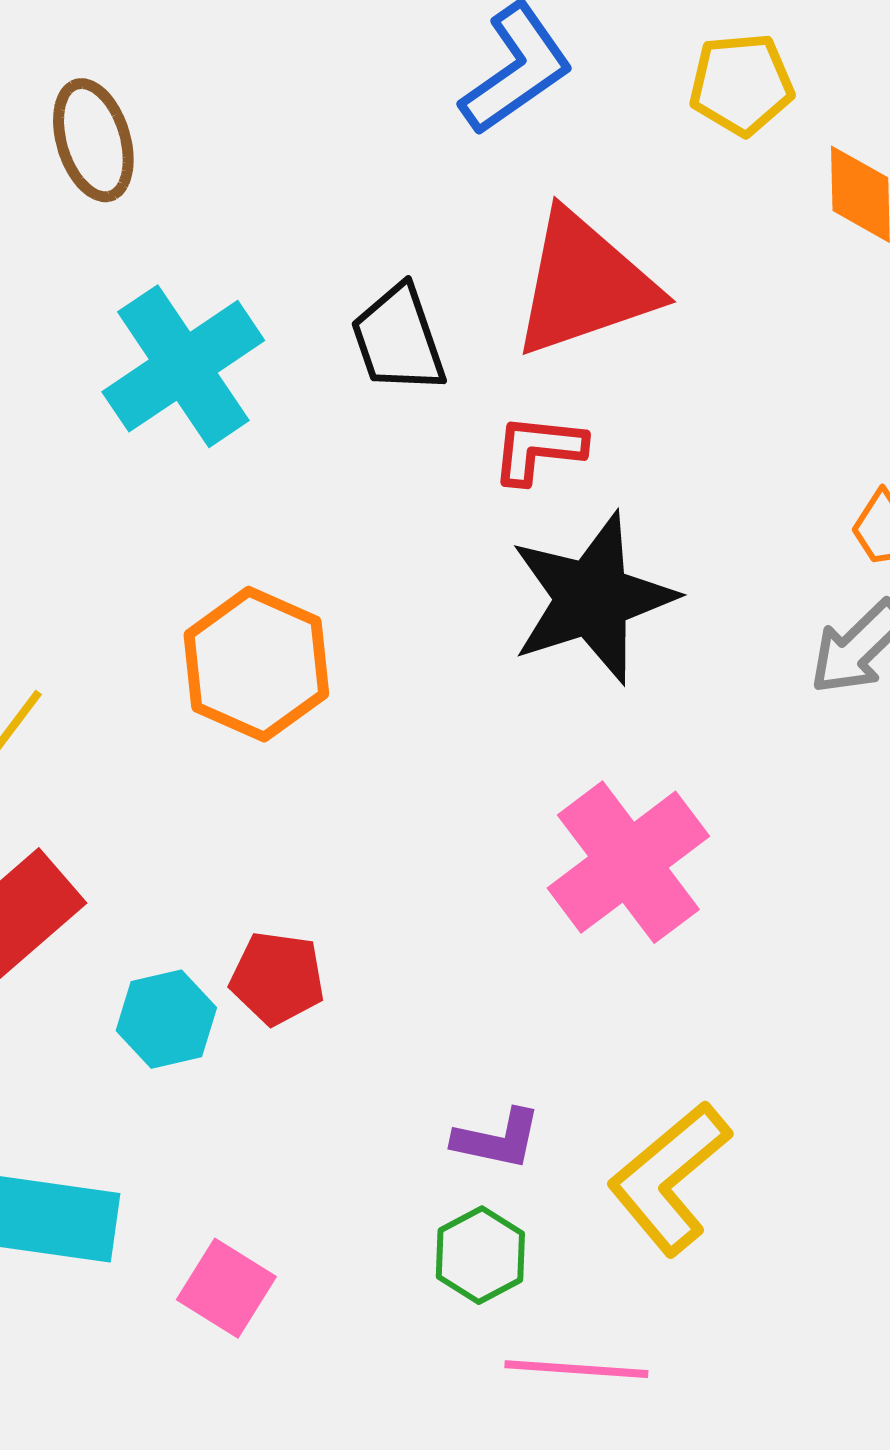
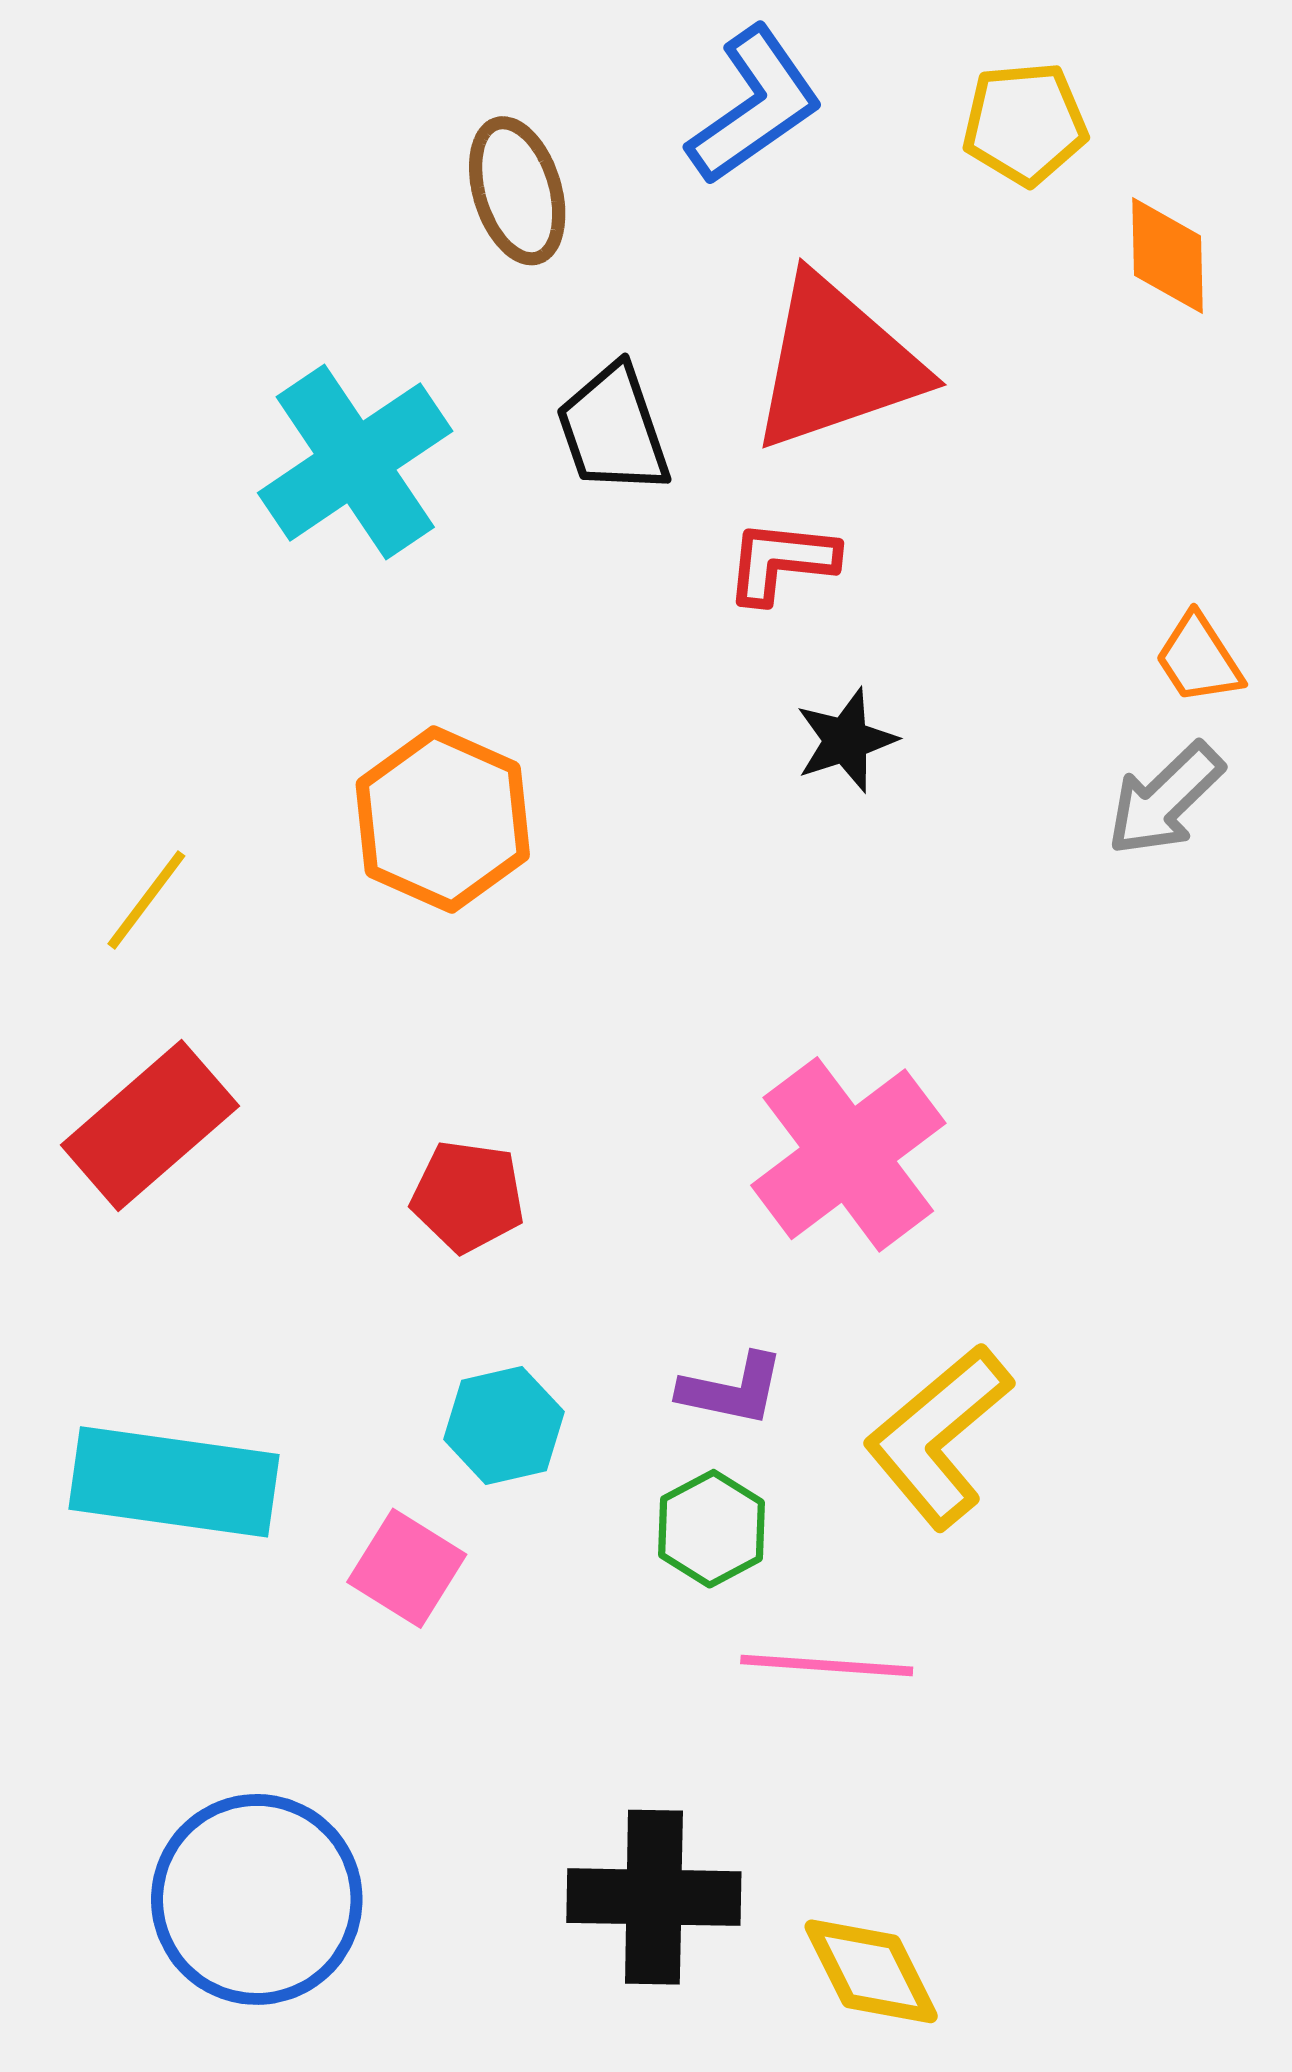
brown ellipse: (93, 140) -> (517, 191), moved
black star: (592, 598) -> (846, 740), size x0.5
pink cross: (628, 862) -> (848, 1154), moved
cyan hexagon: (166, 1019) -> (504, 1425), moved

